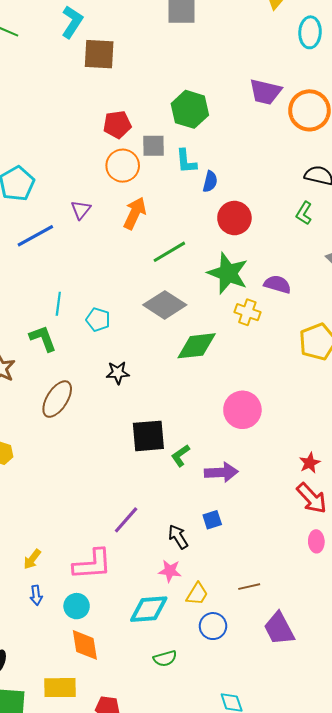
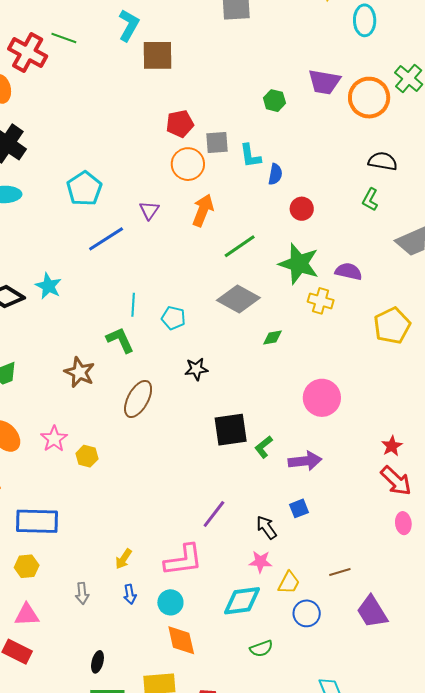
green hexagon: (190, 109) -> (274, 101), moved, size x0.6
red circle: (234, 218) -> (302, 209), size x0.7
green diamond: (197, 346) -> (272, 337), size x0.5

